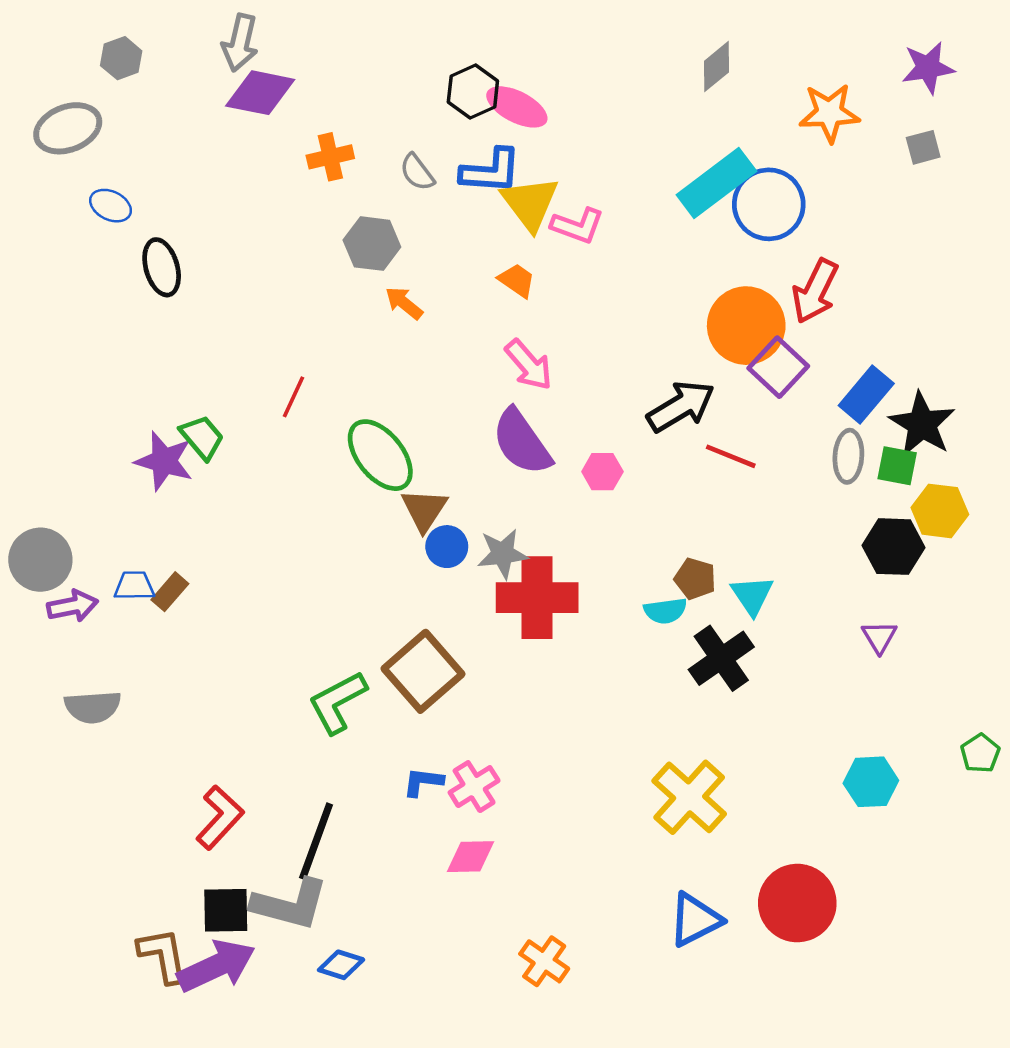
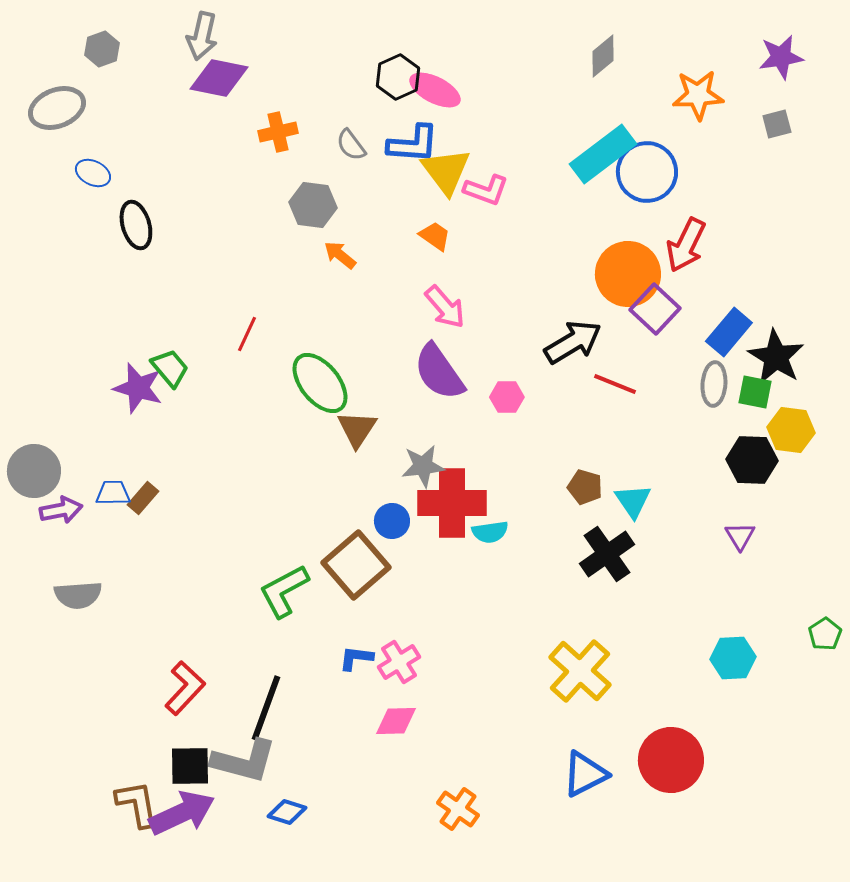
blue circle: (447, 547) -> (392, 521), moved
cyan semicircle: (665, 611) -> (490, 532), moved

